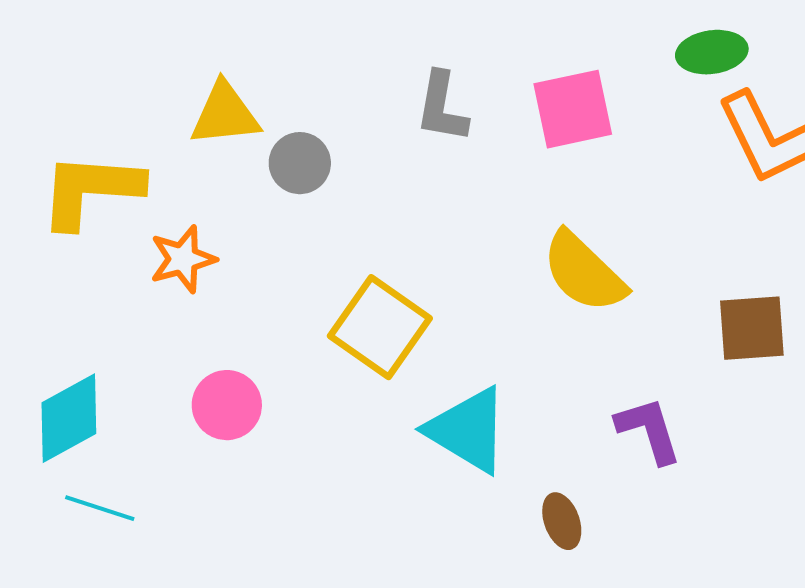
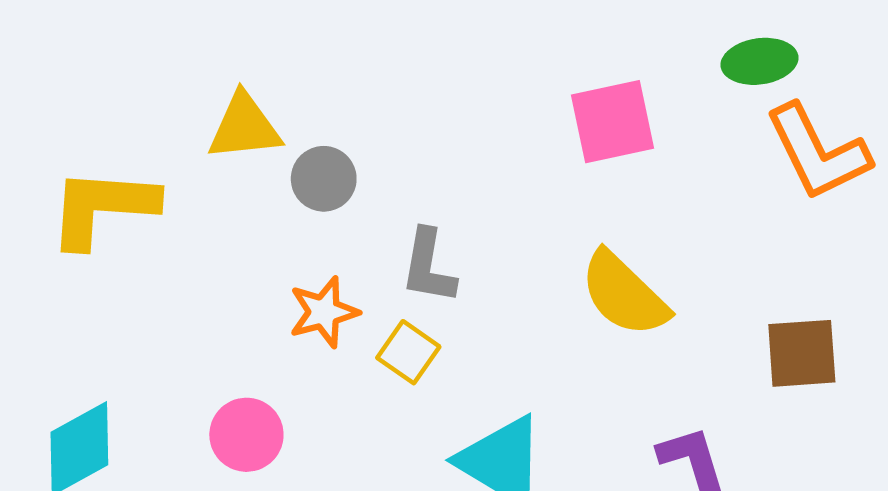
gray L-shape: (442, 107) -> (428, 267), moved
orange star: (183, 259) -> (324, 312), moved
yellow square: (380, 327) -> (408, 352), size x0.6

